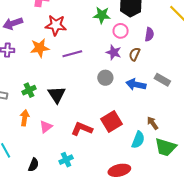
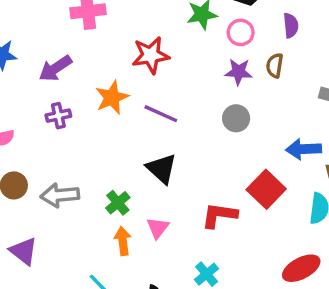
red star: (56, 25) -> (151, 55), moved
purple line: (72, 54) -> (161, 114), moved, turned 54
blue arrow: (136, 84) -> (303, 149), moved
green cross: (29, 90) -> (118, 203), moved
orange arrow: (25, 118) -> (123, 241), moved

